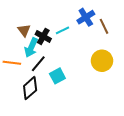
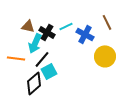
blue cross: (86, 17) -> (85, 34), moved, turned -30
brown triangle: (24, 30) -> (28, 26), turned -40
cyan square: (57, 76) -> (49, 71), moved

